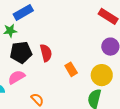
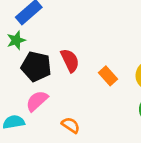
black pentagon: (21, 52) -> (36, 66), turned 30

